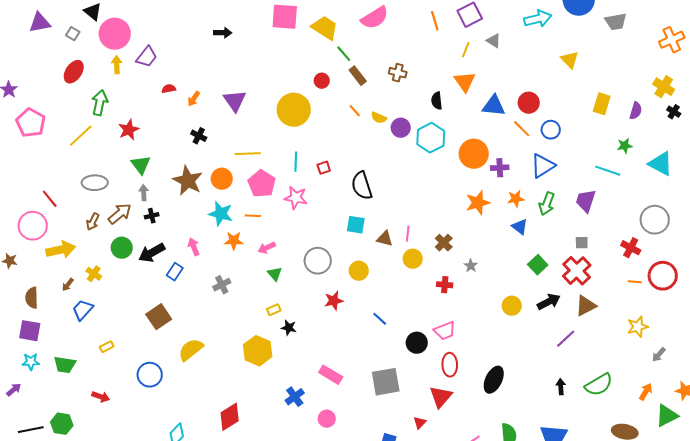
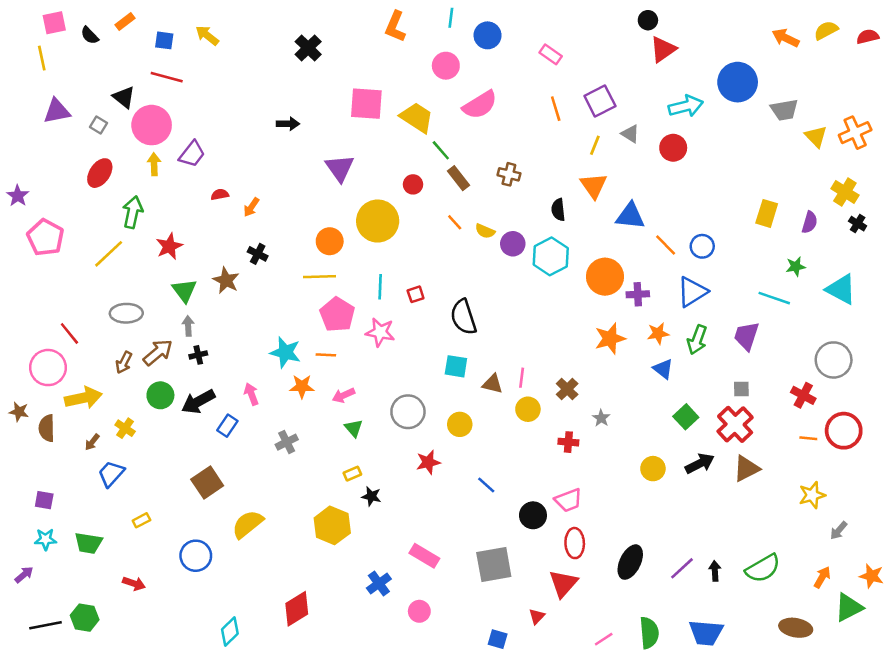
yellow triangle: (570, 60) -> (816, 136), moved
purple triangle: (235, 101) -> (340, 168), moved
red circle: (529, 103) -> (673, 148), moved
orange circle: (222, 179) -> (330, 241), moved
brown star: (188, 181) -> (226, 280), moved, size x0.7
brown semicircle: (32, 298) -> (47, 428), moved
purple square: (30, 331) -> (44, 500), size x0.7
purple line: (566, 339) -> (682, 568), moved

